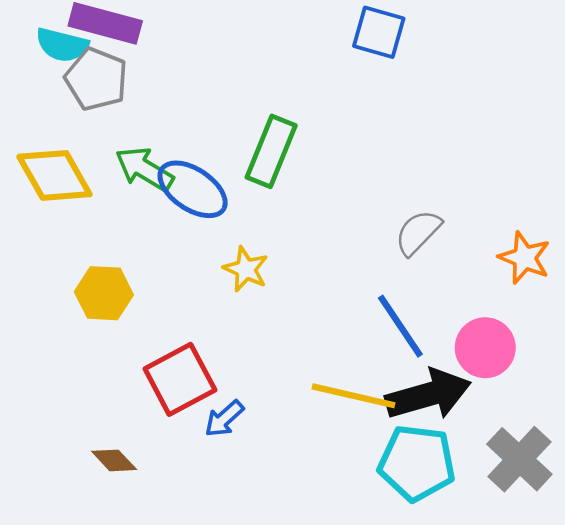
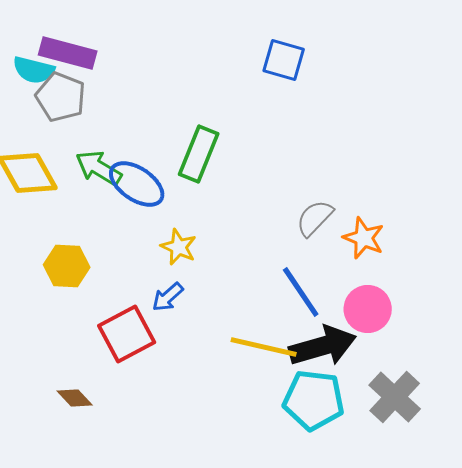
orange star: (524, 258) -> (364, 238), moved
blue arrow: (224, 419) -> (168, 297), moved

